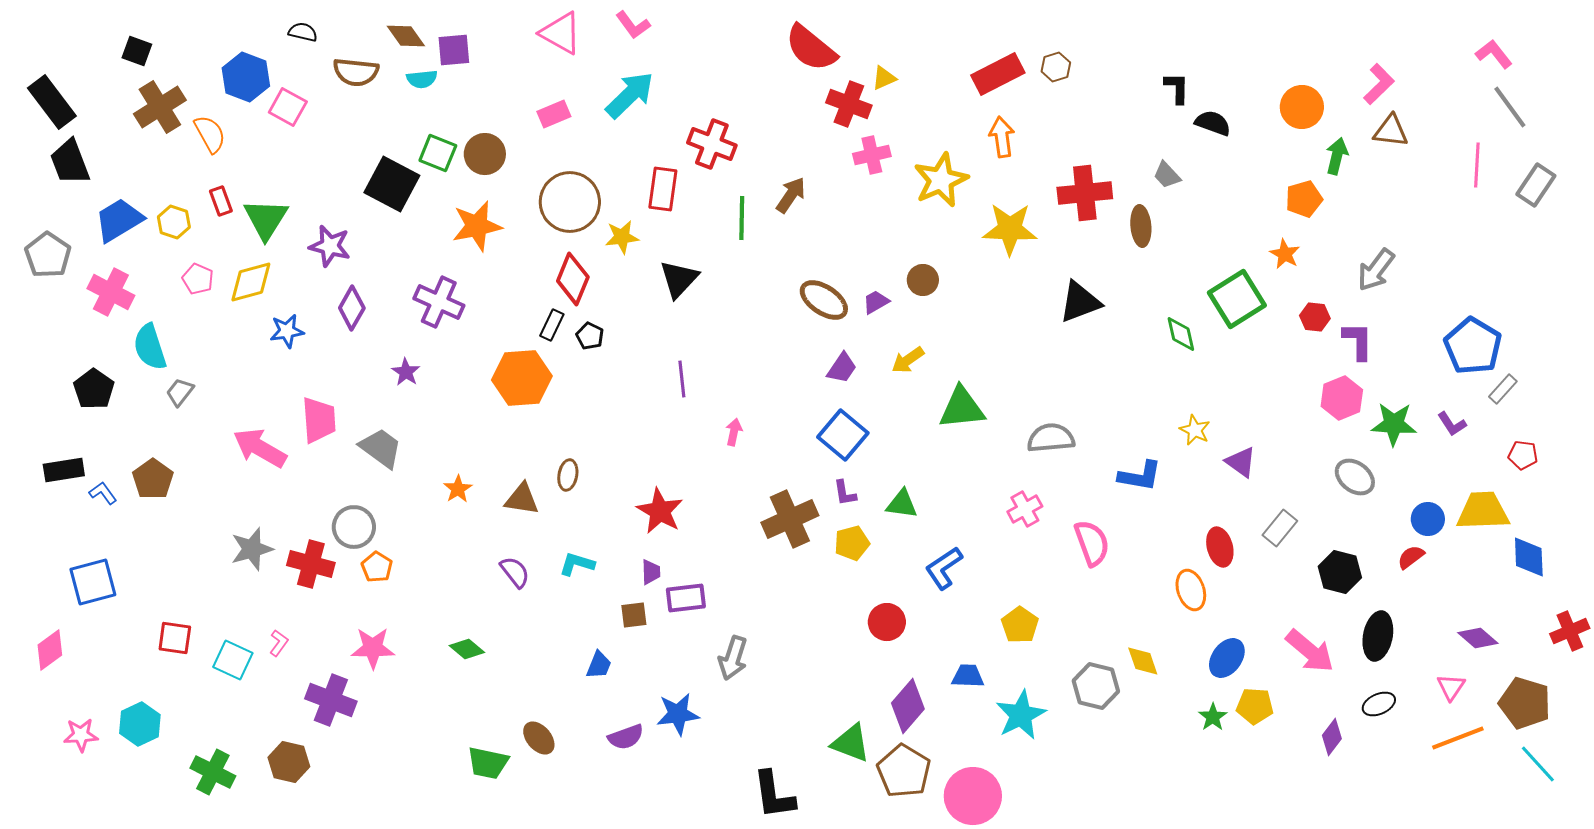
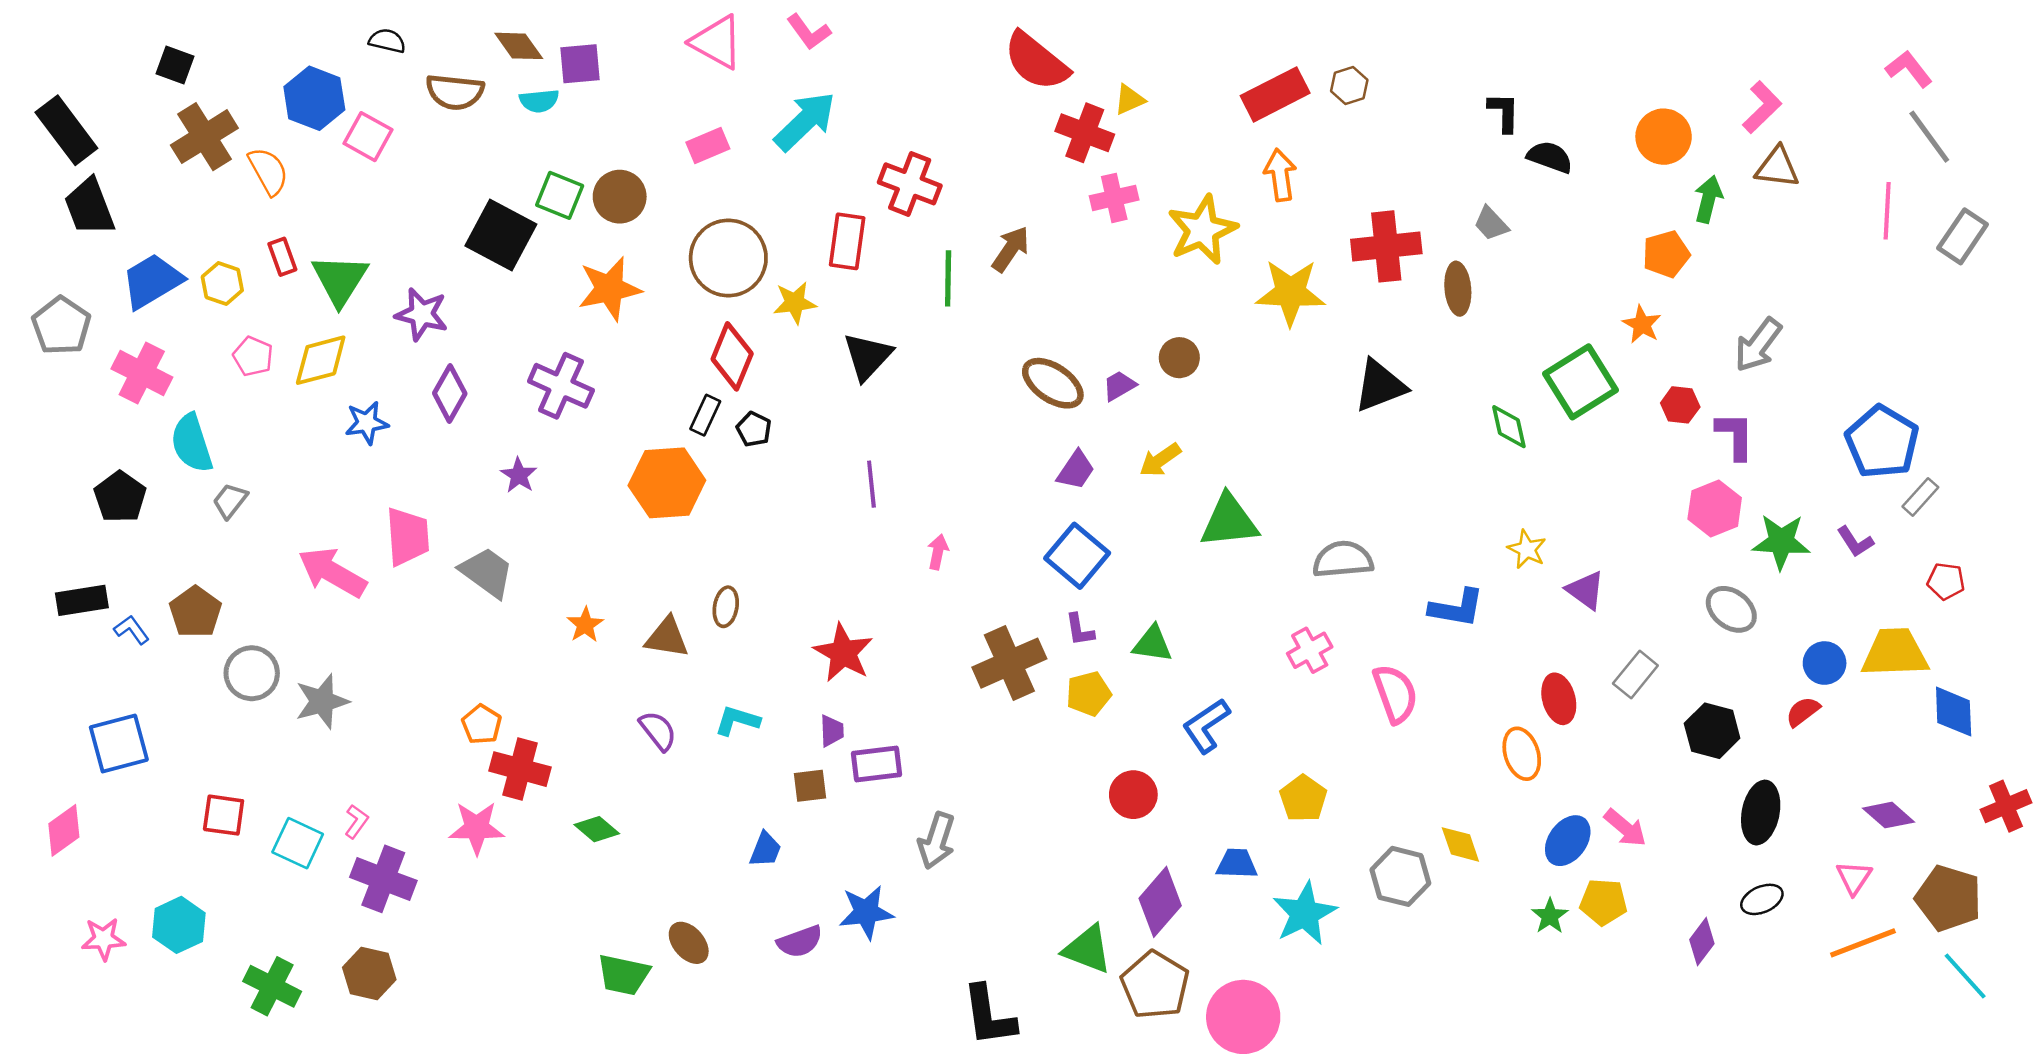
gray circle: (354, 527) -> (252, 673), moved
red cross: (311, 564) -> (520, 769), moved
pink arrow: (1310, 651) -> (1625, 828), moved, size x0.7
purple cross: (331, 700) -> (383, 879), moved

